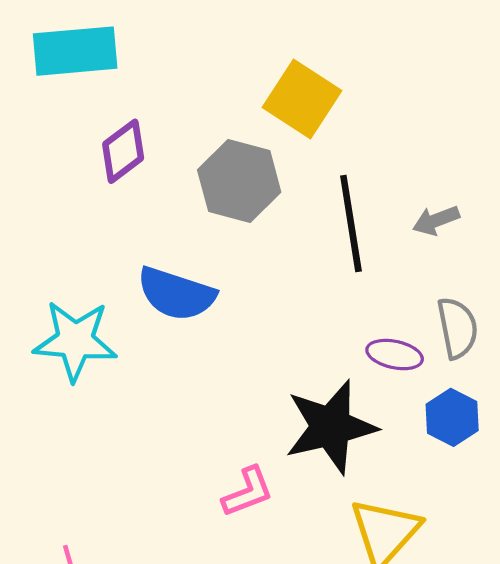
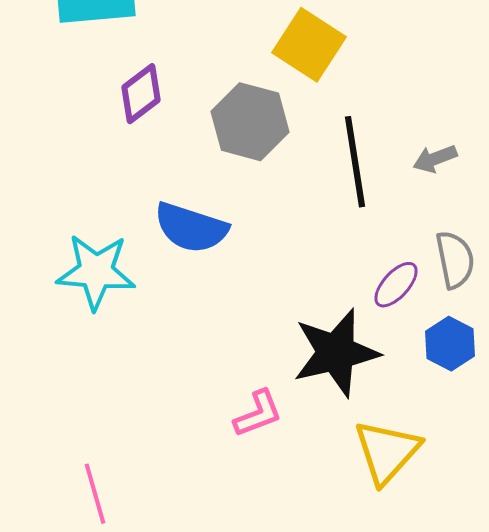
purple ellipse: (395, 355) -> (396, 285), turned -60

